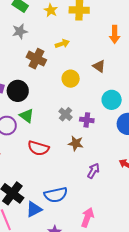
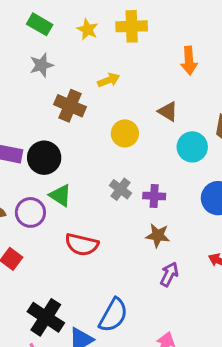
cyan circle: (112, 100) -> (192, 147), moved
brown star: (76, 143) -> (158, 235), moved
blue semicircle: (56, 195) -> (113, 315), turned -45

